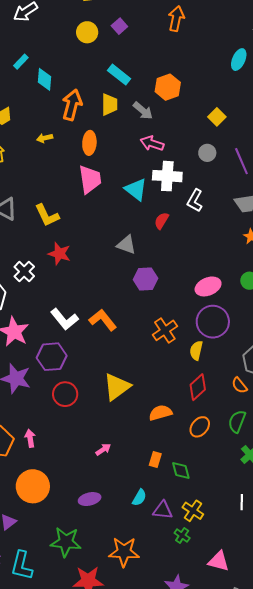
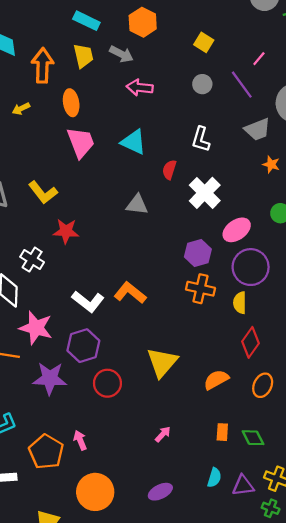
white cross: (167, 176) -> (205, 193), moved, turned -36
purple hexagon: (145, 279) -> (198, 253), moved
orange cross: (165, 330) -> (201, 289), turned -30

